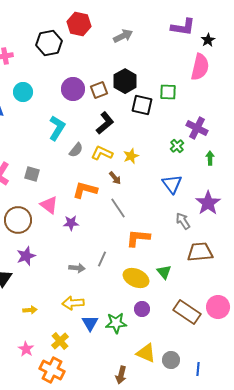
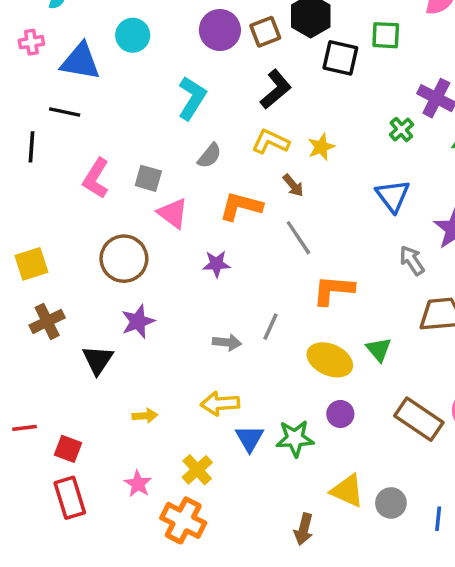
gray semicircle: (76, 150) -> (209, 156), moved
pink triangle: (49, 205) -> (173, 213), moved

